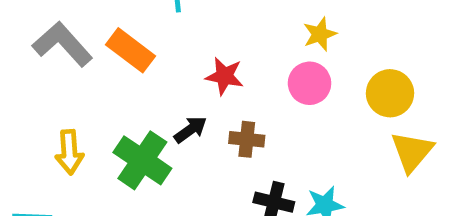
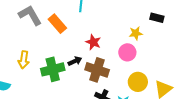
yellow circle: (390, 93) -> (138, 82), moved
brown cross: (247, 139) -> (97, 70), size x1.6
green cross: (142, 160) -> (53, 69), turned 30

